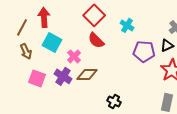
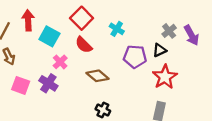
cyan square: (52, 42) -> (49, 36), moved
brown diamond: (87, 74) -> (98, 76), moved, turned 40

